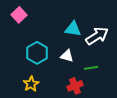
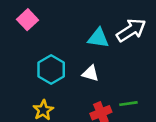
white arrow: (97, 36) -> (131, 30), moved
green line: (91, 68) -> (128, 104), moved

